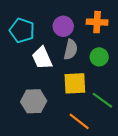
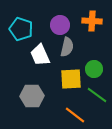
green circle: (99, 57) -> (94, 69), moved

